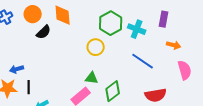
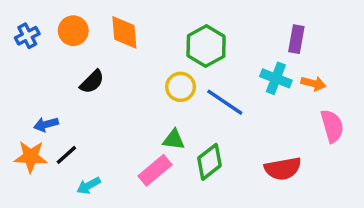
cyan cross: (137, 29) -> (276, 78), moved
black semicircle: (44, 32) -> (92, 82), moved
blue line: (143, 61) -> (225, 102), moved
black line: (29, 87) -> (66, 155), turned 48

